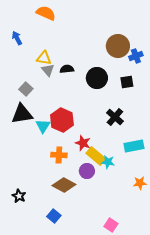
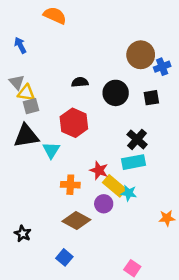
yellow triangle: (44, 58) -> (26, 93), moved
gray triangle: (48, 70) -> (17, 82), moved
gray square: (26, 89) -> (31, 106), turned 32
red hexagon: (62, 120) -> (74, 123), moved
cyan rectangle: (134, 146) -> (134, 162), moved

